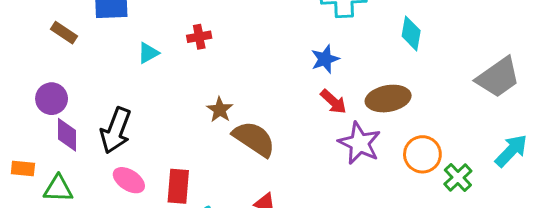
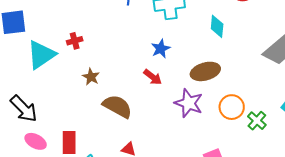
cyan triangle: (148, 53) -> (41, 55), size x2.0
red arrow: (333, 102) -> (153, 77), moved
brown star: (220, 110) -> (91, 77), moved
black arrow: (116, 131) -> (24, 109), turned -60

